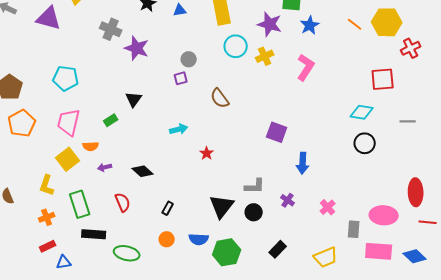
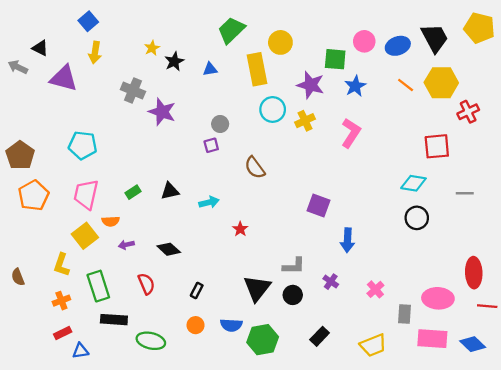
black triangle: (134, 99) -> (170, 191), moved, turned 42

